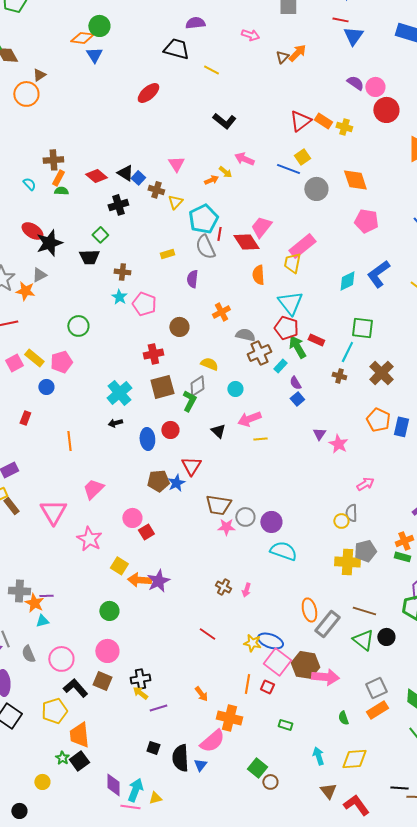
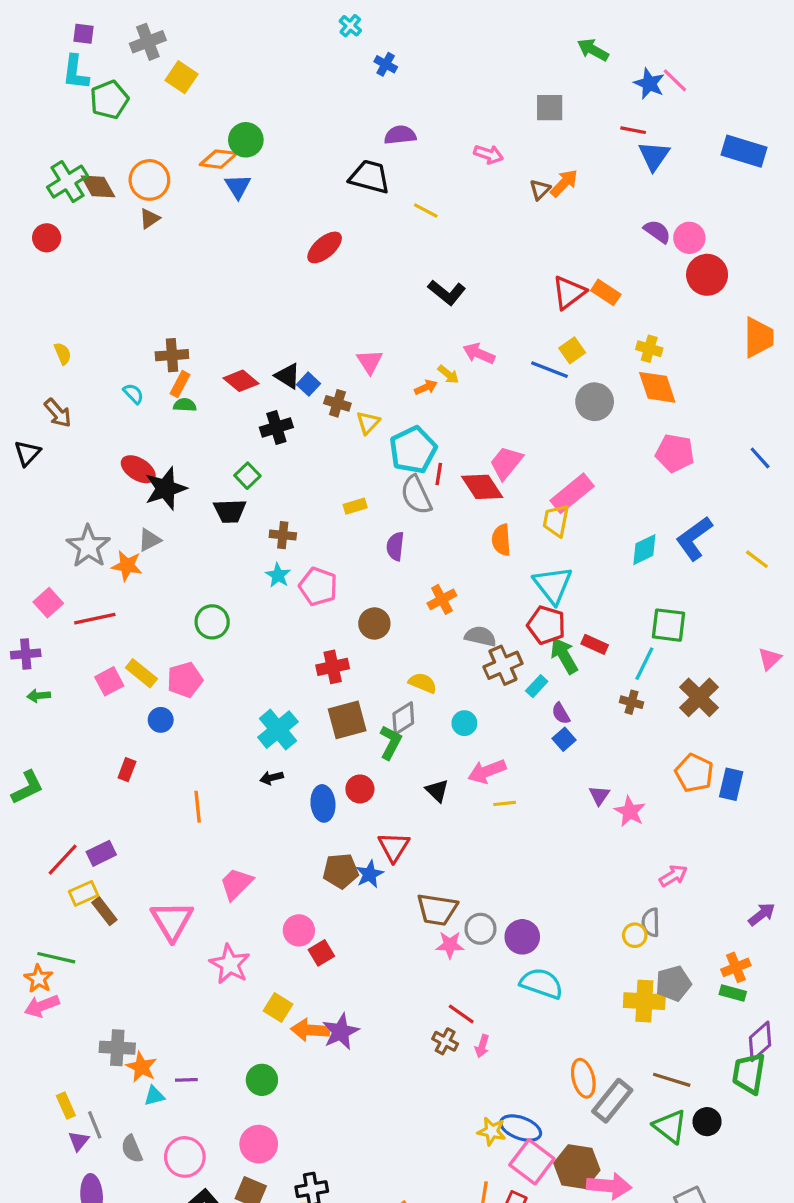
orange circle: (26, 94) -> (149, 180), moved
yellow cross: (344, 127) -> (649, 349), moved
purple line: (46, 596) -> (186, 1080), moved
red line: (207, 634) -> (461, 1014), moved

